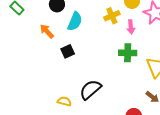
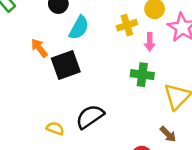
orange arrow: (47, 31) -> (39, 48), moved
black square: (68, 51) -> (66, 65), size x1.6

